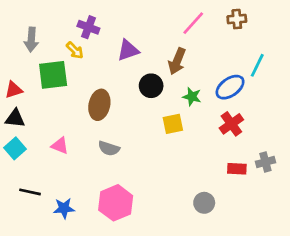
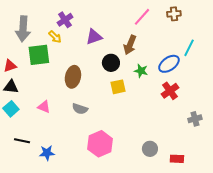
purple cross: (88, 27) -> (65, 20), turned 35
gray arrow: (31, 39) -> (23, 29), size x1.4
yellow square: (173, 124) -> (118, 87), moved
red rectangle: (237, 169) -> (177, 159), moved
pink hexagon: (116, 203) -> (100, 144), moved

